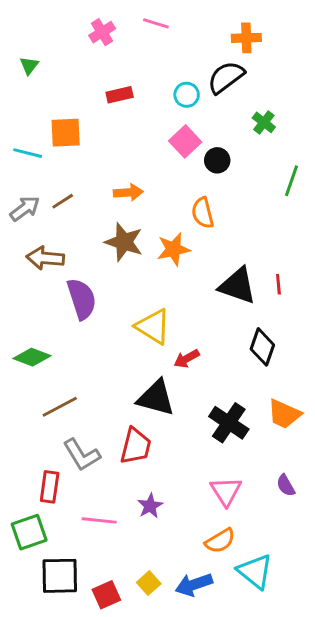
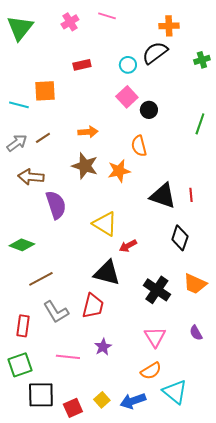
green triangle: (29, 66) -> (20, 28), moved, size x2.0
green cross: (264, 122) -> (202, 60), moved, turned 35
red rectangle: (50, 487) -> (23, 326), moved

